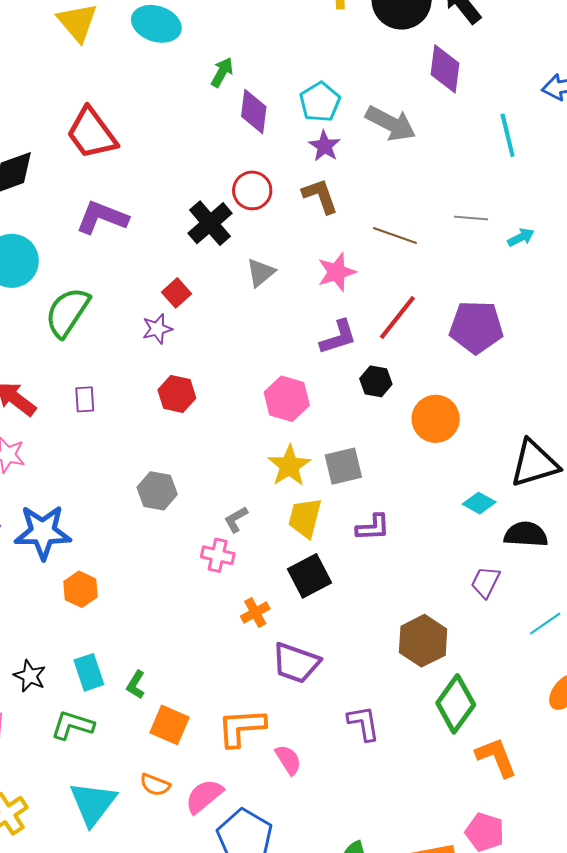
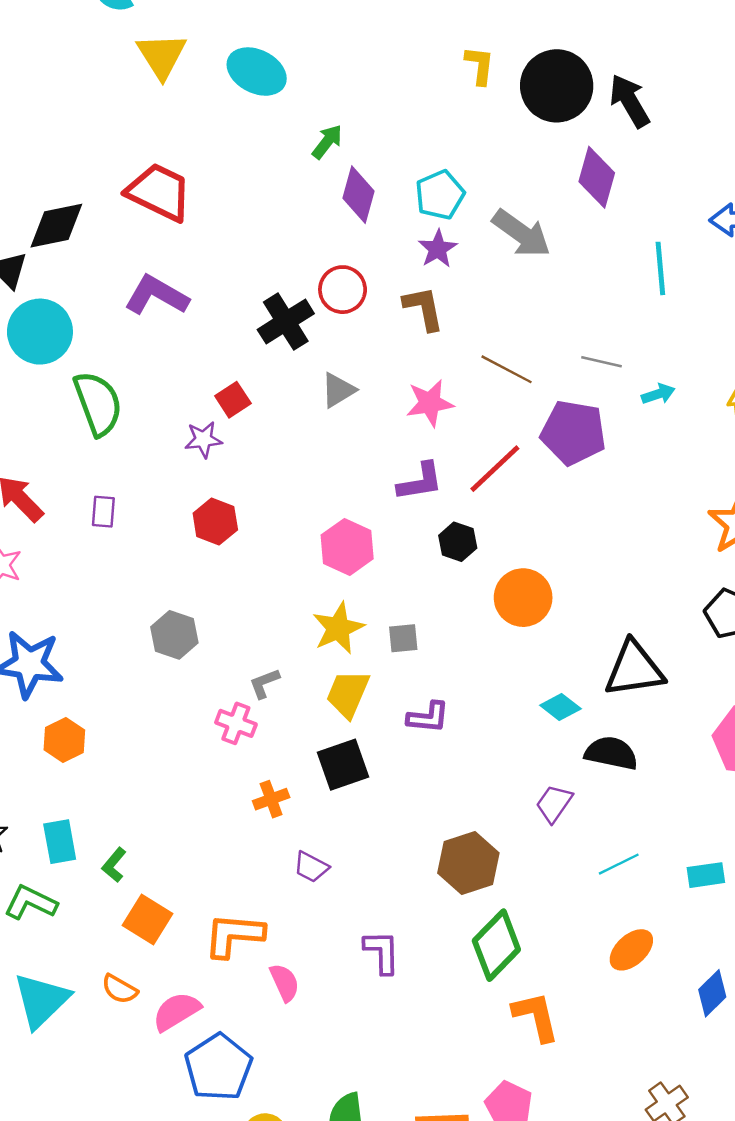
red trapezoid: (92, 133) -> (159, 192), turned 144
green semicircle: (67, 312) -> (98, 403), turned 118
purple pentagon: (476, 327) -> (573, 433), moved
gray square: (343, 466) -> (403, 638), size x0.7
purple trapezoid: (296, 663) -> (311, 867), size x0.6

